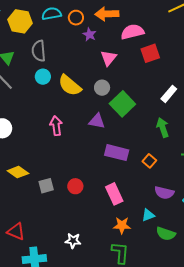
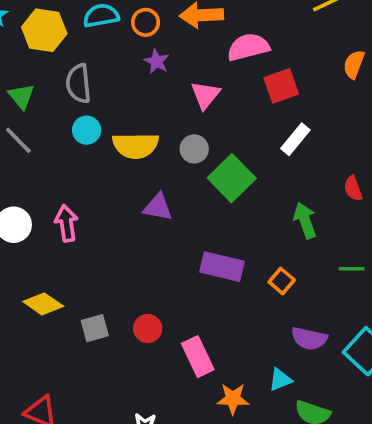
purple star: (89, 34) -> (157, 61), moved
yellow semicircle: (70, 85) -> (136, 145), turned -40
white rectangle: (169, 94) -> (295, 139), moved
purple triangle: (97, 121) -> (158, 207), moved
pink arrow: (56, 126) -> (66, 223), moved
pink rectangle: (114, 194) -> (198, 357), moved

